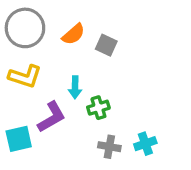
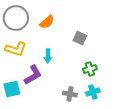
gray square: (106, 45) -> (80, 38), moved
green cross: (98, 108) -> (90, 69), moved

